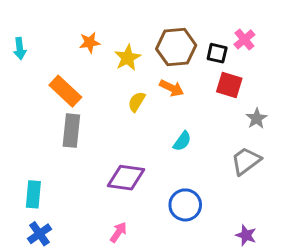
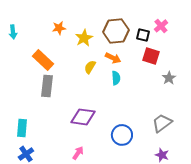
cyan semicircle: (182, 141) -> (116, 78), moved, turned -40
gray trapezoid: (246, 161) -> (162, 123), moved

